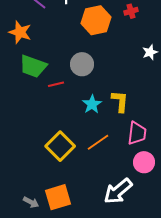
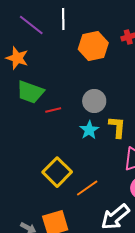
gray circle: (82, 64) -> (94, 101), moved
orange line: (98, 142) -> (87, 188), moved

